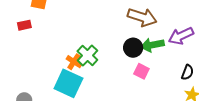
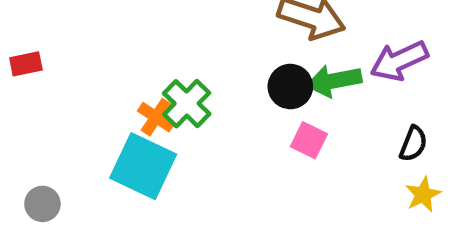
red rectangle: (24, 25) -> (26, 64), moved

